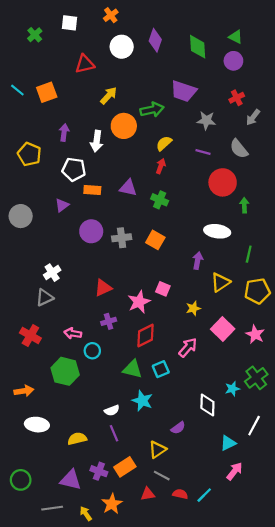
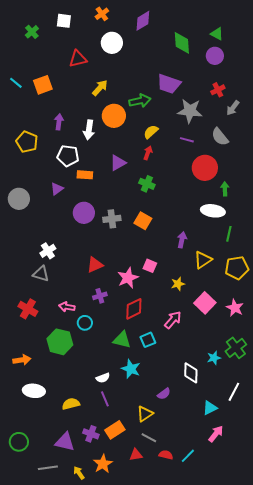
purple diamond: (155, 40) -> (143, 21), moved, turned 40
gray star: (206, 121) -> (190, 111), size x1.4
purple triangle: (128, 188) -> (118, 163), moved, turned -42
white ellipse: (217, 231) -> (213, 211), moved
gray triangle: (45, 298) -> (41, 274), turned 42

